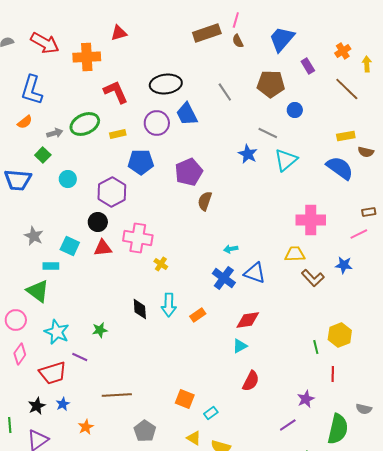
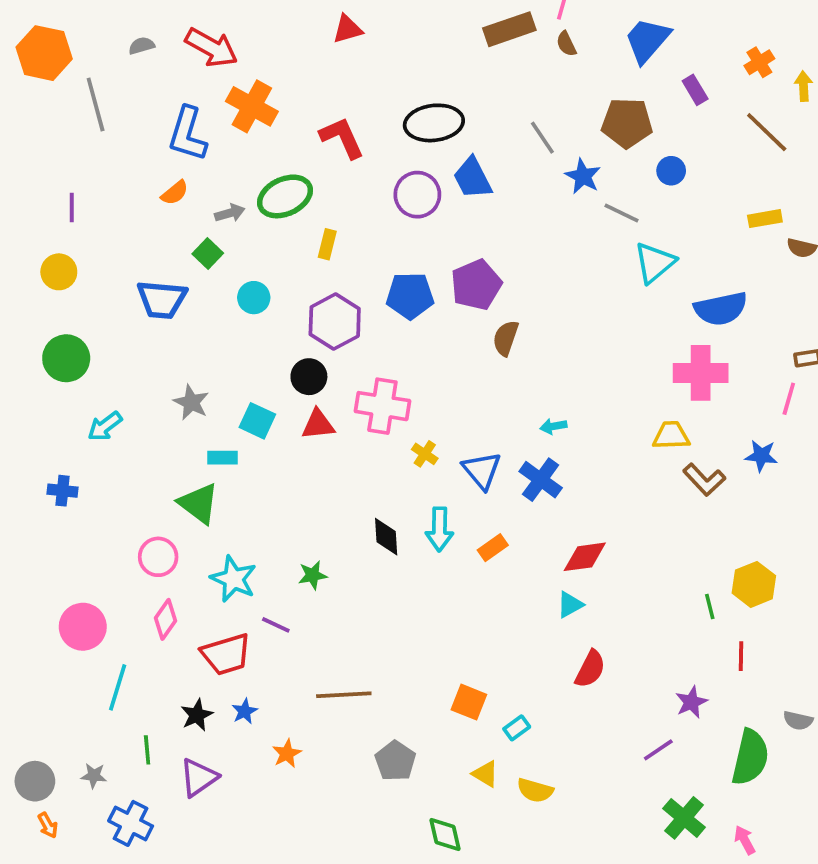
orange cross: (87, 57) -> (252, 106), moved, turned 32
yellow rectangle: (118, 134) -> (327, 244), moved, turned -63
blue star: (248, 154) -> (583, 176), moved
blue pentagon: (141, 162) -> (410, 296), moved
blue semicircle: (340, 168) -> (721, 309), moved, turned 132
pink line: (359, 234) -> (789, 399), turned -48
blue triangle: (255, 273) -> (482, 470), moved, turned 30

